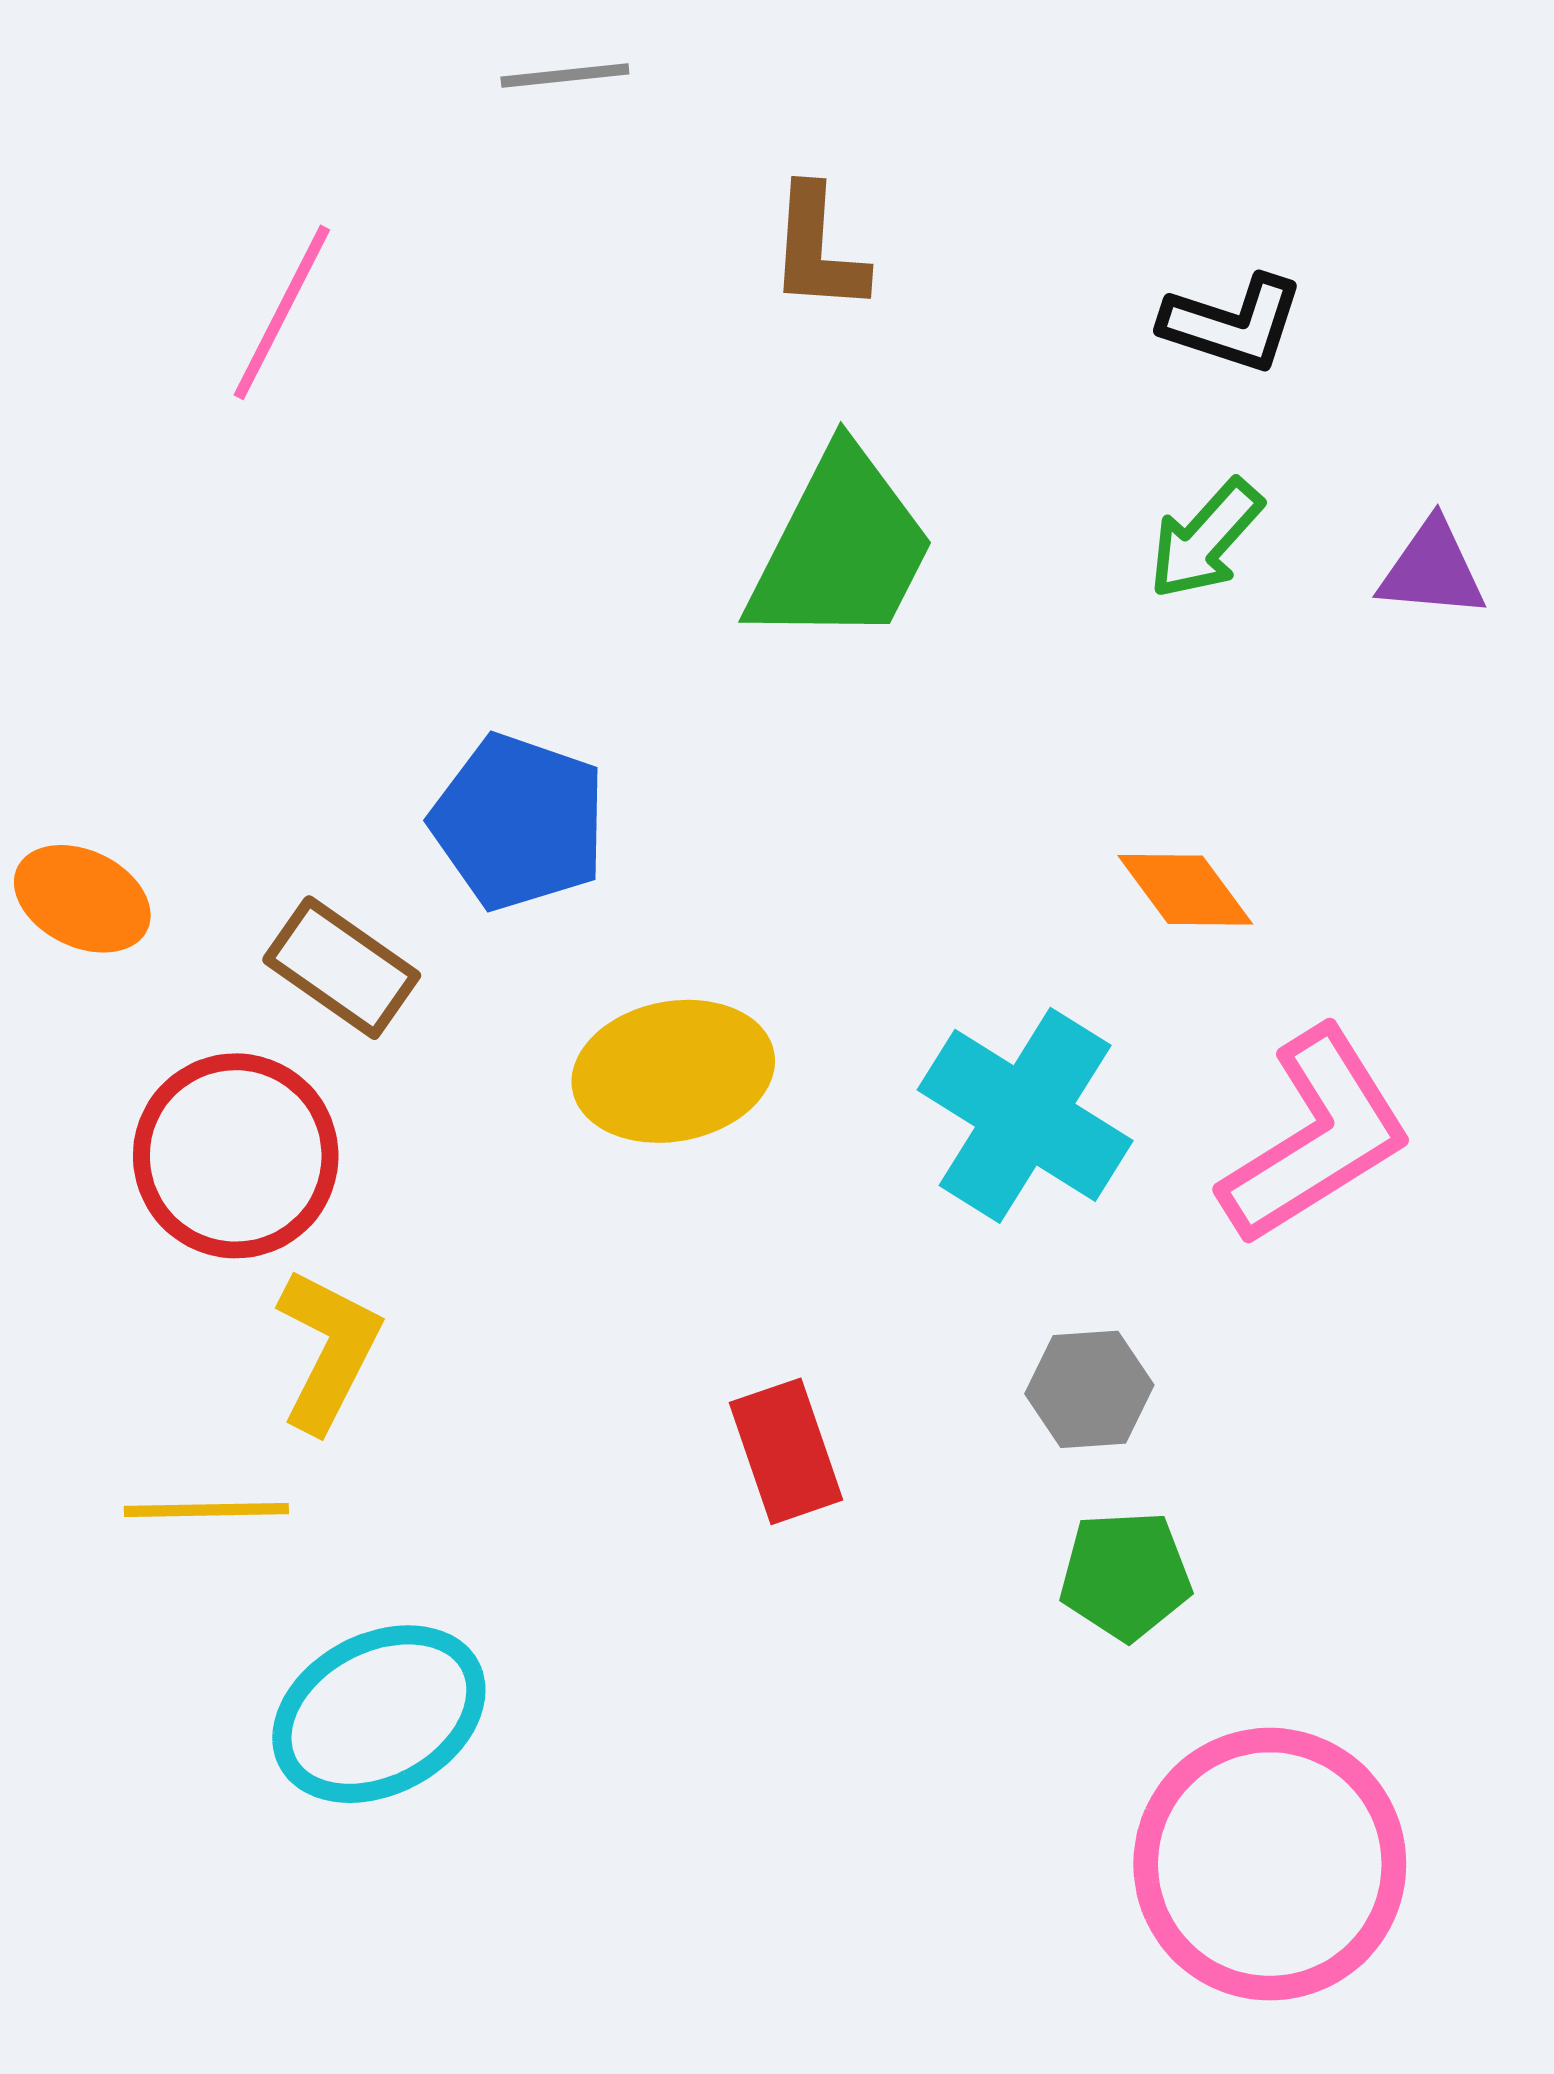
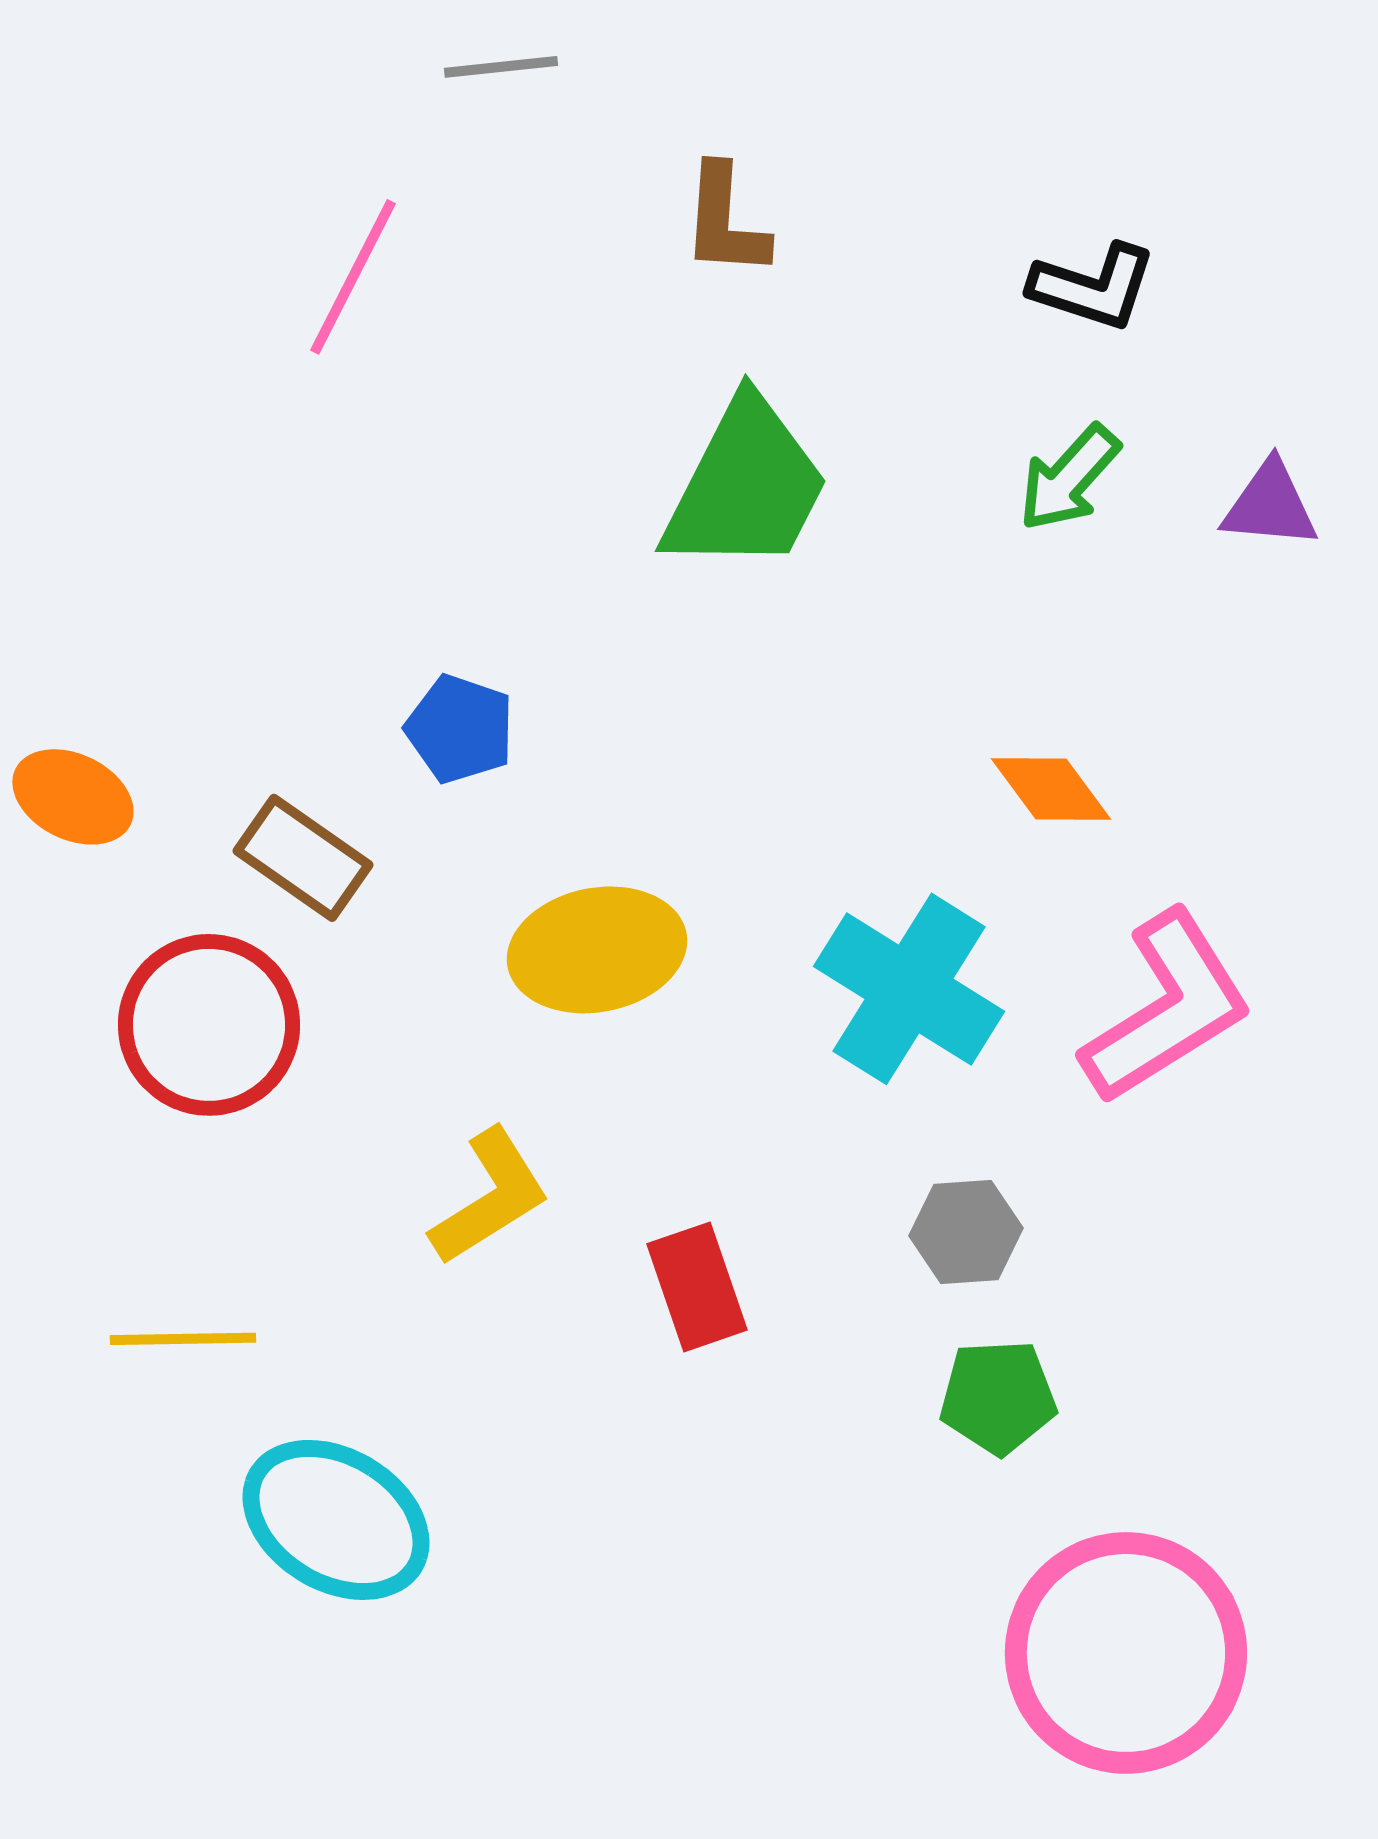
pink line: (282, 312) -> (353, 277), moved
blue pentagon: (519, 822) -> (460, 729), size x0.7
yellow L-shape: (328, 1350) -> (490, 1197), moved, turned 31
cyan ellipse: (379, 1714) -> (336, 1520), turned 59

